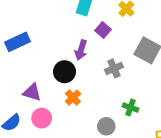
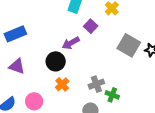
purple arrow: (81, 50) -> (71, 43), turned 42
gray cross: (114, 68) -> (96, 84), moved
purple triangle: (32, 92) -> (17, 66), moved

